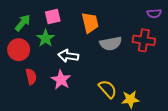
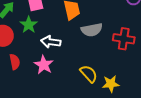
red cross: (144, 40) -> (124, 39), moved

